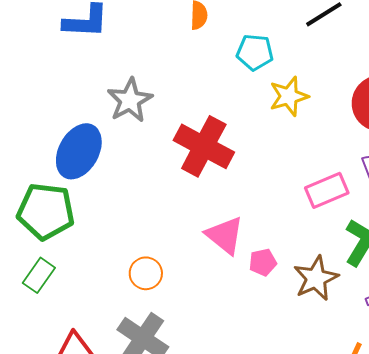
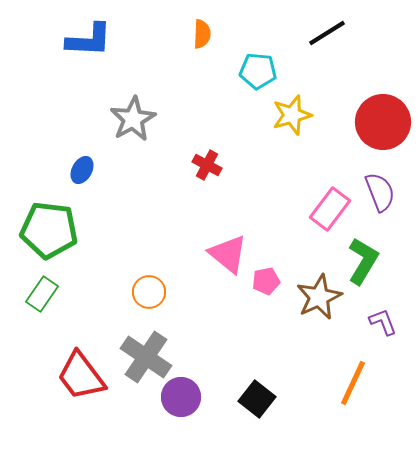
red cross: (204, 146) -> (207, 165), size x0.5
blue ellipse: (79, 151) -> (82, 170), size x0.5
pink rectangle: (327, 190) -> (330, 209), turned -30

